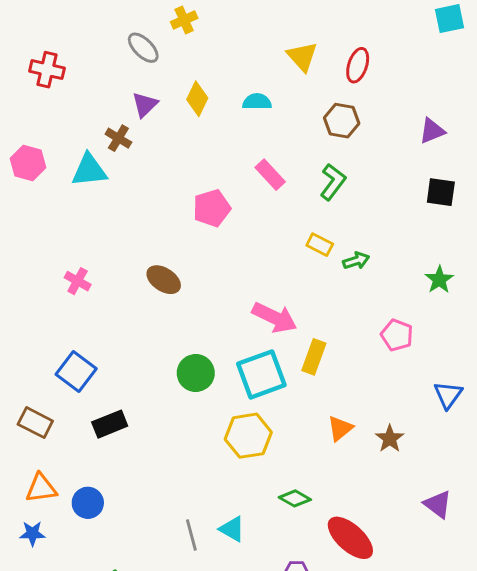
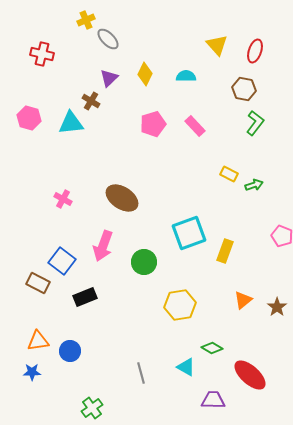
yellow cross: (184, 20) -> (86, 20), moved
green L-shape: (333, 182) -> (255, 123), moved
pink pentagon: (212, 208) -> (153, 124), moved
brown ellipse: (164, 280) -> (122, 198), size x1.4
pink arrow: (274, 318) -> (103, 246), moved, turned 84
cyan square: (261, 374) -> (189, 233), moved
brown rectangle: (35, 423) -> (38, 283), moved
cyan triangle: (232, 529) -> (186, 367), moved

